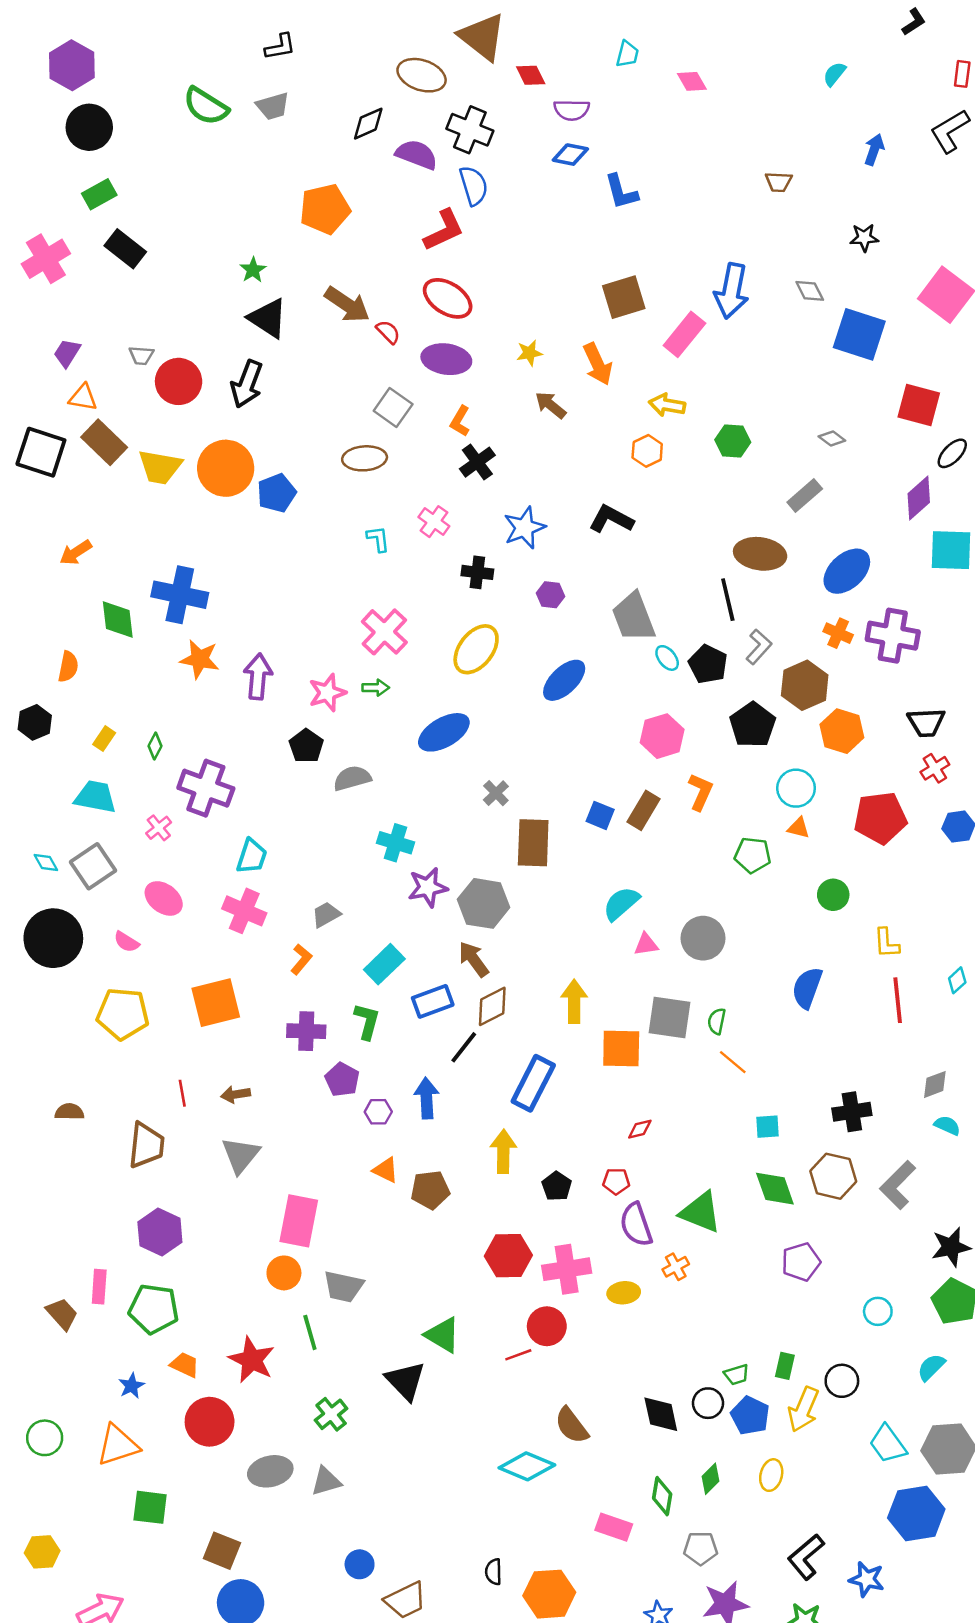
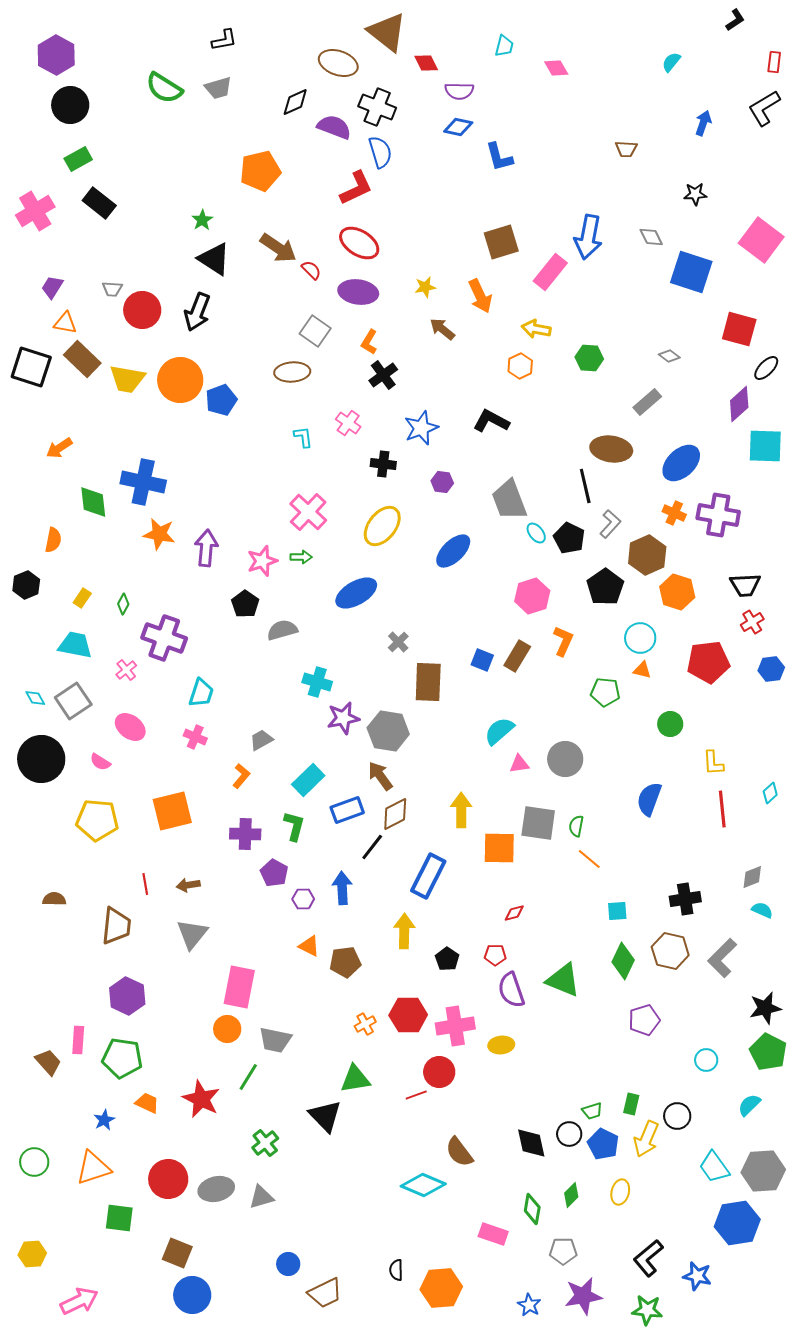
pink cross: (244, 911) -> (195, 737), size x0.7
green diamond: (775, 1189) -> (623, 961), turned 45
orange cross: (676, 1267) -> (365, 1024), moved
green line: (310, 1332) -> (248, 1077), turned 48
green triangle: (443, 1335) -> (355, 1079), turned -40
red circle: (210, 1422) -> (168, 1179), moved

